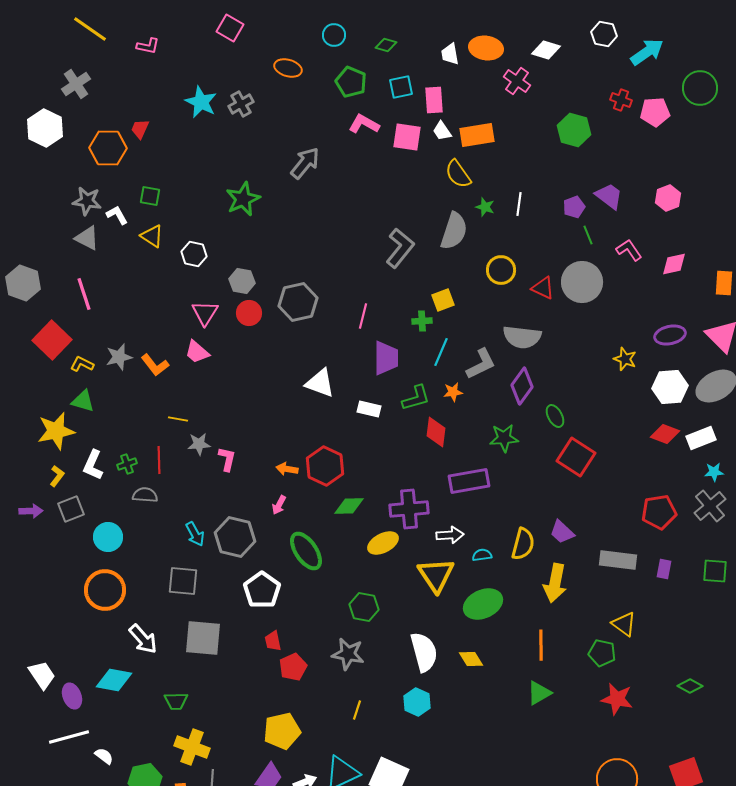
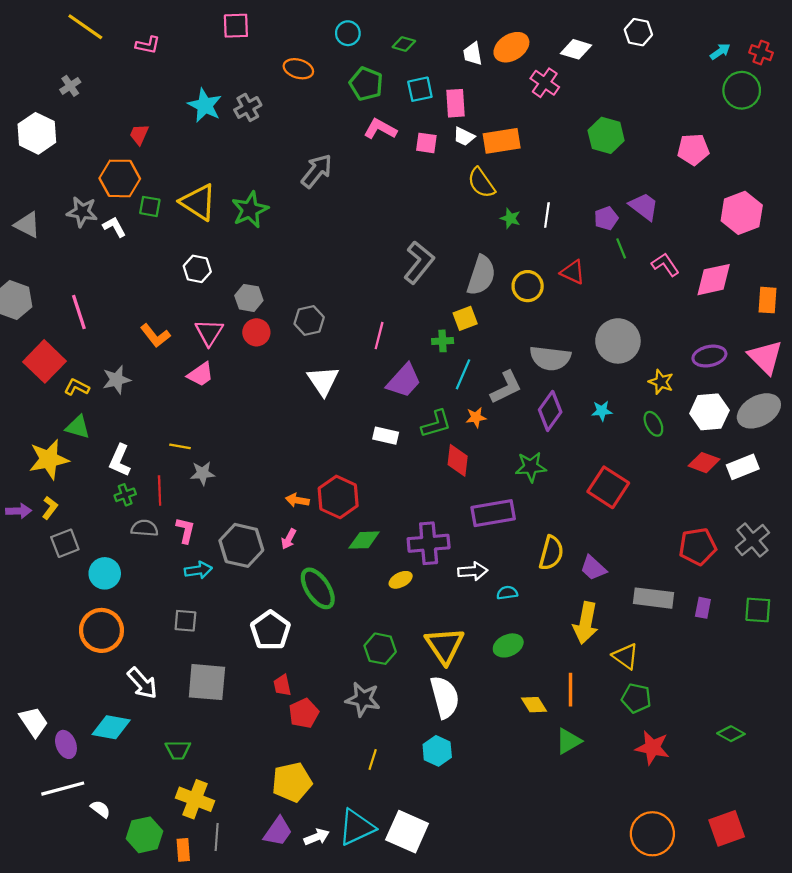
pink square: (230, 28) -> (236, 26), turned -32
orange ellipse: (486, 48) -> (511, 47), turned -40
cyan arrow: (647, 52) -> (720, 52), moved, size x0.6
gray cross: (76, 84) -> (70, 86), size x0.7
red cross: (621, 100) -> (761, 53), moved
pink pentagon: (655, 112) -> (693, 149), moved
white trapezoid: (442, 131) -> (464, 137), turned -30
pink square: (407, 137) -> (426, 143), size x0.7
orange hexagon: (108, 148) -> (120, 178), moved
pink hexagon: (668, 198) -> (742, 213), moved, size x1.5
gray semicircle: (454, 231) -> (481, 275), moved
yellow triangle: (152, 236) -> (198, 202), moved, size x1.5
gray triangle: (87, 238) -> (27, 225), moved
pink diamond: (674, 264) -> (714, 280), size x1.4
gray circle: (582, 282) -> (618, 341), moved
red triangle: (543, 288) -> (573, 272), moved
gray hexagon: (298, 302) -> (309, 321), size x0.7
pink trapezoid: (197, 352) -> (200, 374), turned -76
purple trapezoid: (386, 358) -> (404, 381), turned 42
orange L-shape: (155, 365) -> (155, 336), moved
white triangle: (320, 383) -> (323, 381), moved, turned 36
green ellipse: (555, 416) -> (653, 424), moved
pink L-shape: (227, 459) -> (185, 530), moved
white L-shape: (93, 465) -> (120, 460), moved
cyan star: (714, 472) -> (602, 411), moved
purple arrow: (31, 511) -> (19, 511), moved
cyan arrow: (195, 534) -> (198, 570), turned -70
gray hexagon: (235, 537) -> (241, 545), moved
yellow ellipse: (383, 543) -> (401, 580), size x0.7
yellow semicircle: (523, 544) -> (551, 553), moved
yellow triangle: (436, 575) -> (445, 645), moved
gray square: (183, 581) -> (185, 621), size x0.7
green ellipse: (483, 604) -> (508, 645), size x0.7
yellow triangle: (624, 624) -> (625, 656), moved
yellow diamond: (471, 659) -> (534, 705), moved

